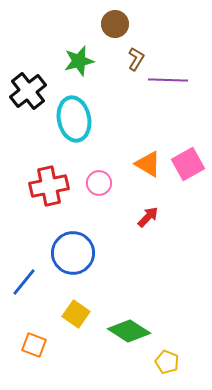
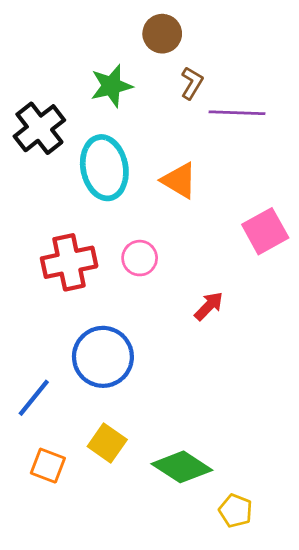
orange triangle: (148, 164) -> (179, 180), moved
orange square: (34, 345) -> (48, 466), moved

